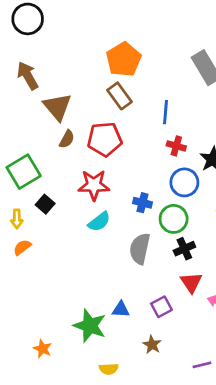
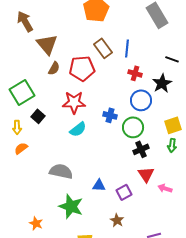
brown rectangle: (120, 96) -> (103, 48), moved
gray semicircle: (140, 249) -> (61, 171), moved, turned 90
blue triangle: (121, 309) -> (99, 185), moved

